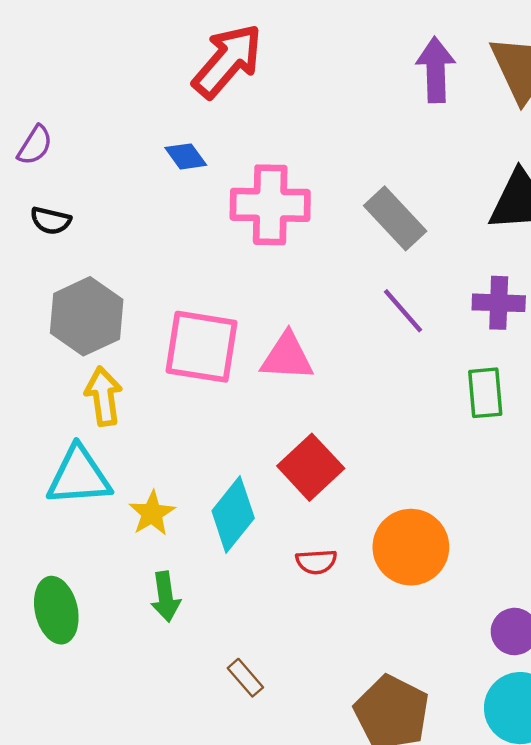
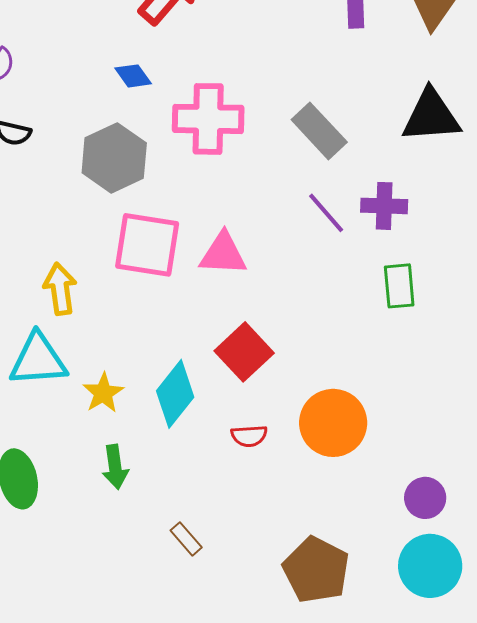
purple cross: (499, 303) -> (384, 206), moved
gray hexagon: (87, 316) -> (114, 158), moved

